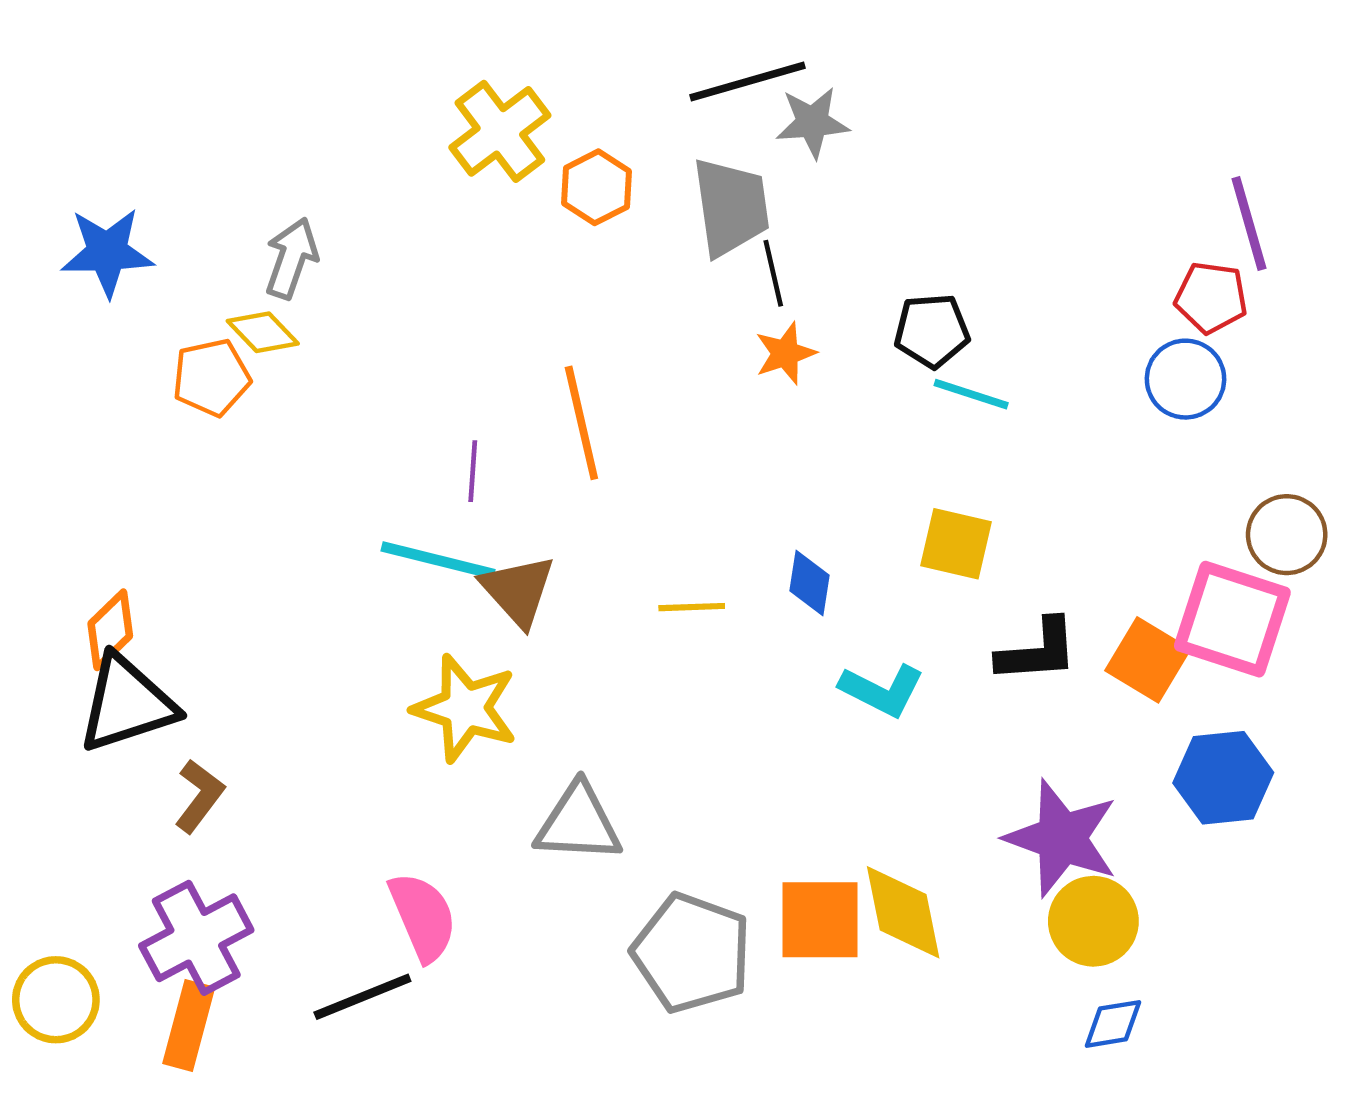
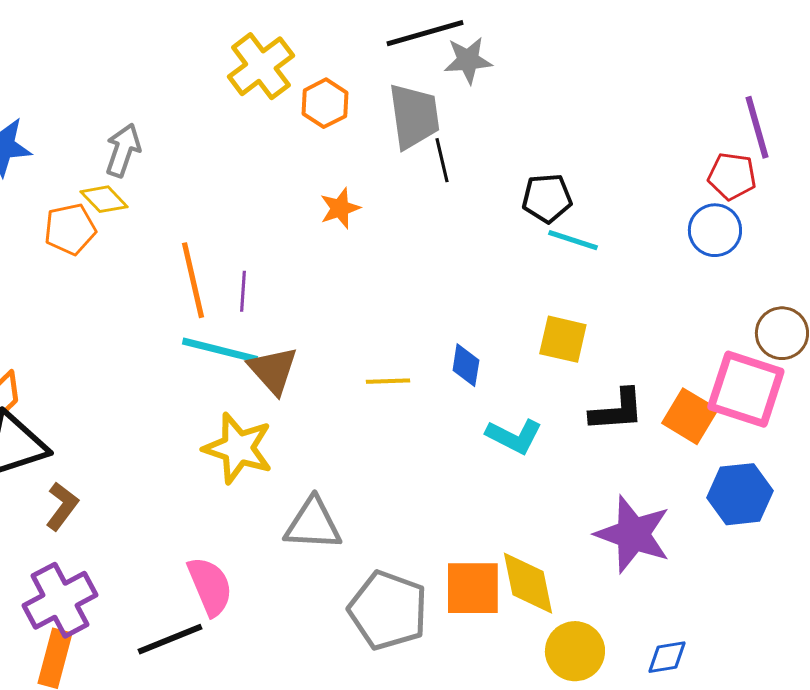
orange star: (785, 353) -> (340, 208), moved
orange line: (581, 423) -> (193, 280), moved
yellow circle: (1093, 921) -> (575, 651), moved

